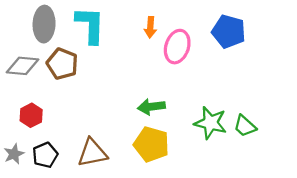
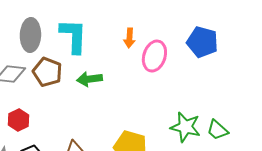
green arrow: (151, 107) -> (89, 79), moved

